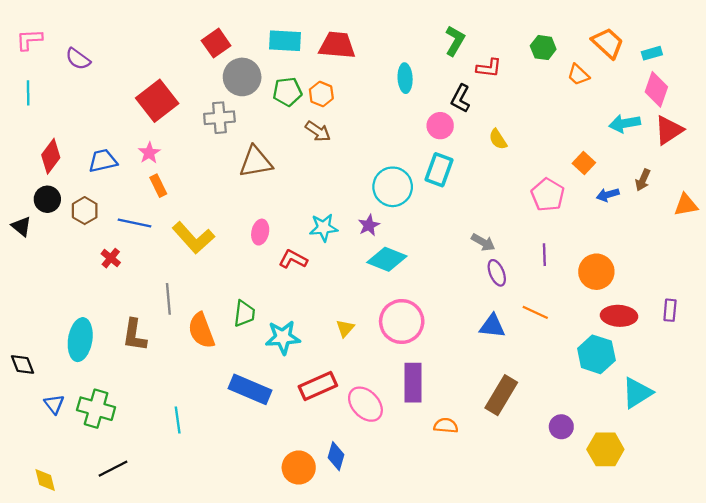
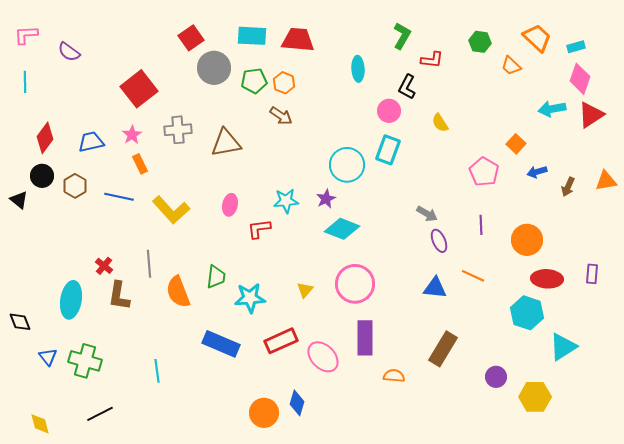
gray cross: (219, 118) -> (178, 130), moved
brown arrow: (643, 180) -> (568, 187), moved
red cross: (111, 258) -> (104, 266), moved
red L-shape: (293, 259) -> (259, 229), turned -35

